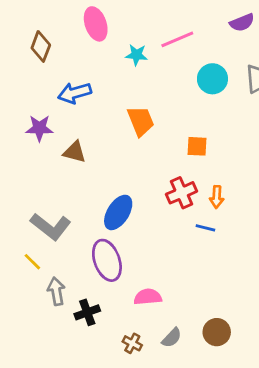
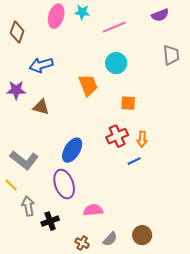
pink ellipse: (96, 24) -> (56, 16), turned 35
cyan star: (136, 55) -> (82, 12), moved
cyan circle: (212, 79) -> (116, 63), moved
blue line: (205, 228) -> (134, 161), turned -40

